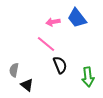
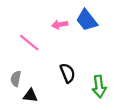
pink line: (46, 44) -> (29, 43), moved
black triangle: (27, 85) -> (30, 96), turned -32

